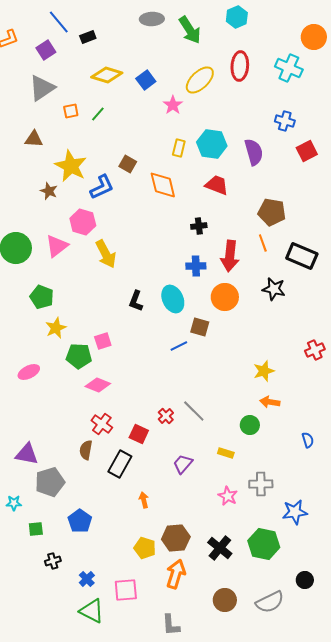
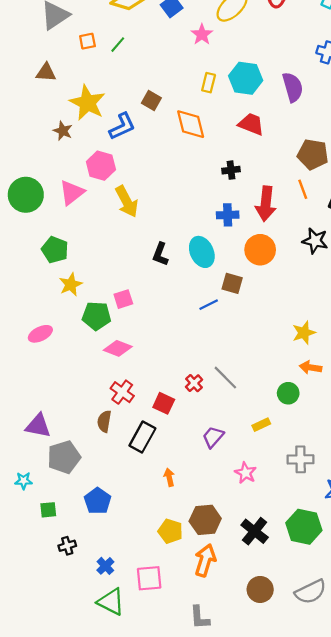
yellow rectangle: (226, 453) -> (261, 425), turned -42
pink star: (228, 496) -> (246, 473), moved

